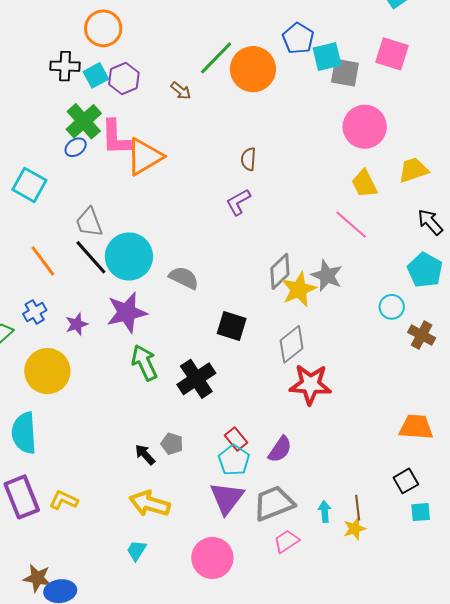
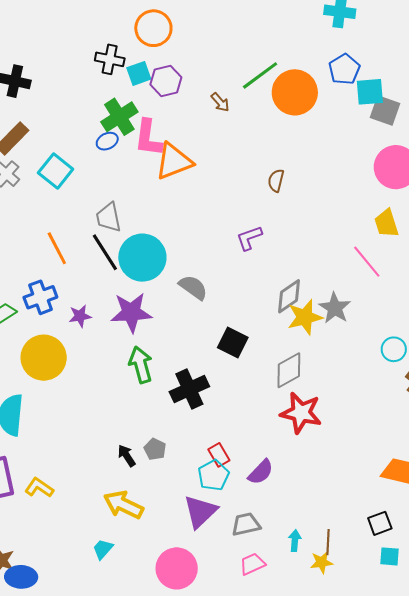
purple L-shape: (238, 202) -> (249, 238), moved
blue cross: (35, 312) -> (40, 297), size x1.4
gray trapezoid: (274, 503) -> (246, 524), size x0.7

